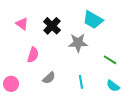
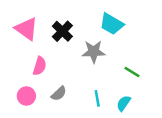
pink triangle: (22, 24) -> (26, 29), size x1.5
pink circle: (11, 84) -> (26, 96), moved
cyan semicircle: (113, 86) -> (124, 103), moved, turned 88

